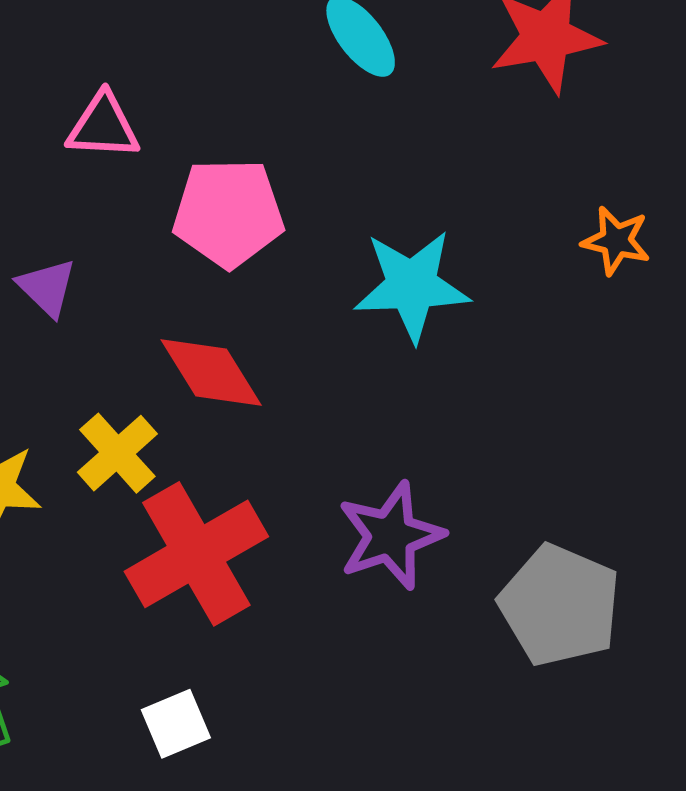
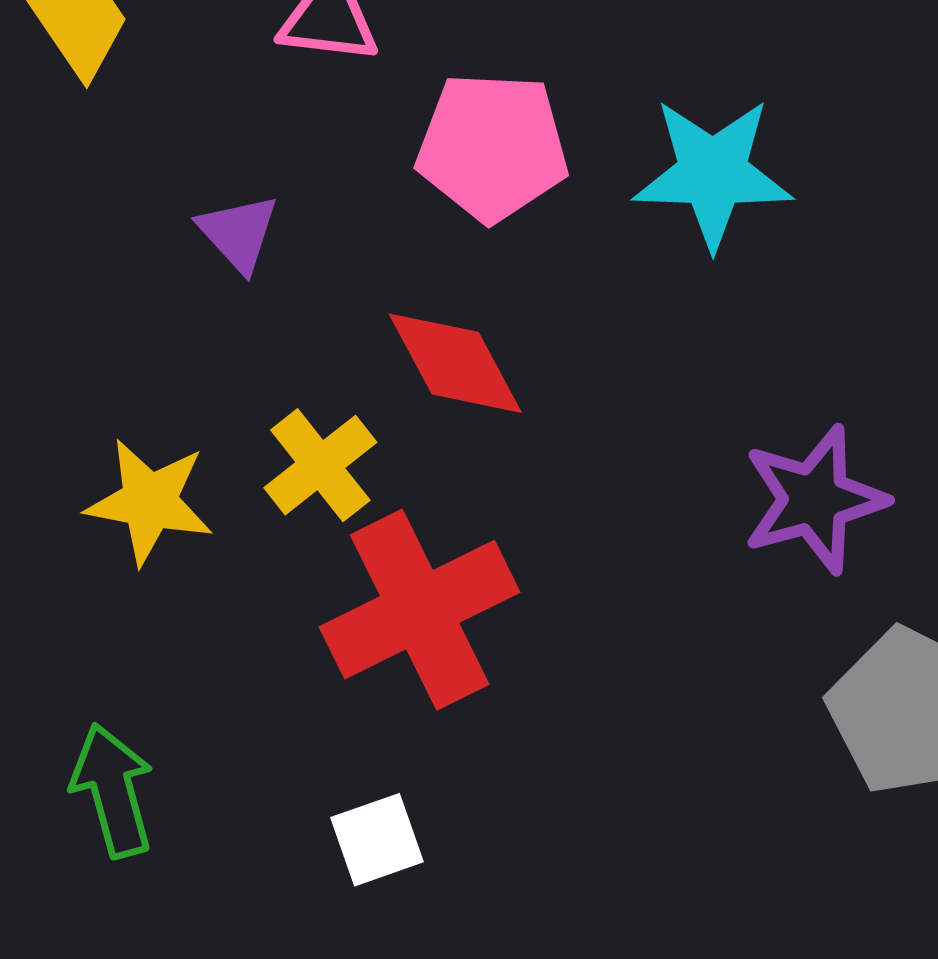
cyan star: (412, 286) -> (713, 173), moved
purple star: (391, 536) -> (814, 499), moved

